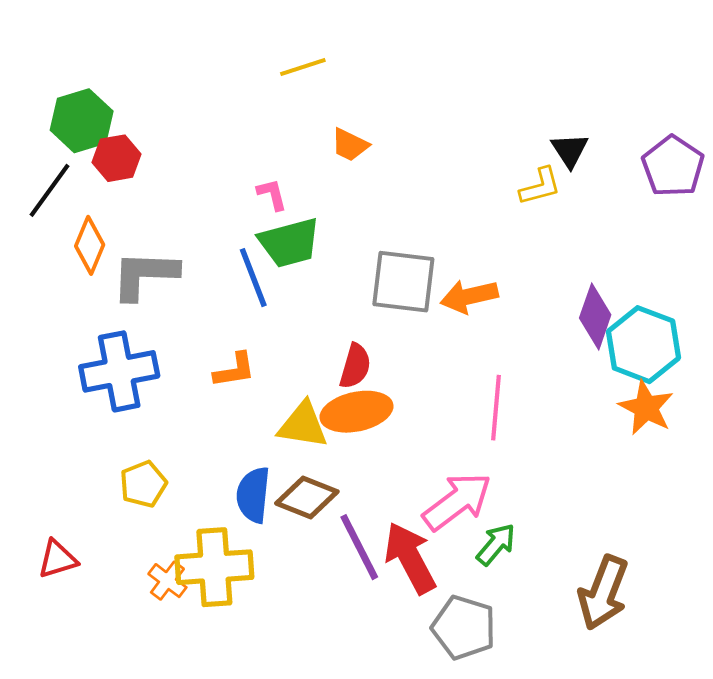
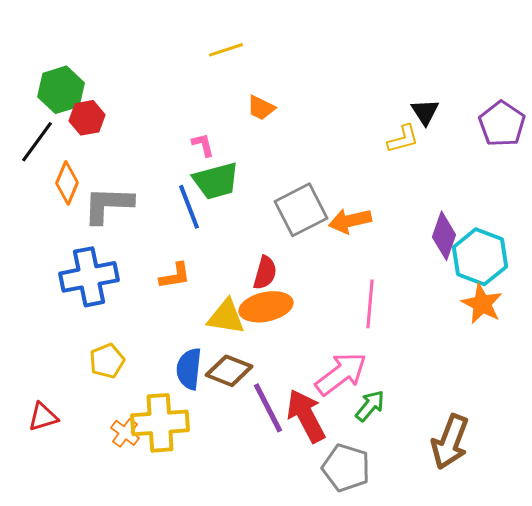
gray square: (403, 282) -> (301, 210), turned -34

